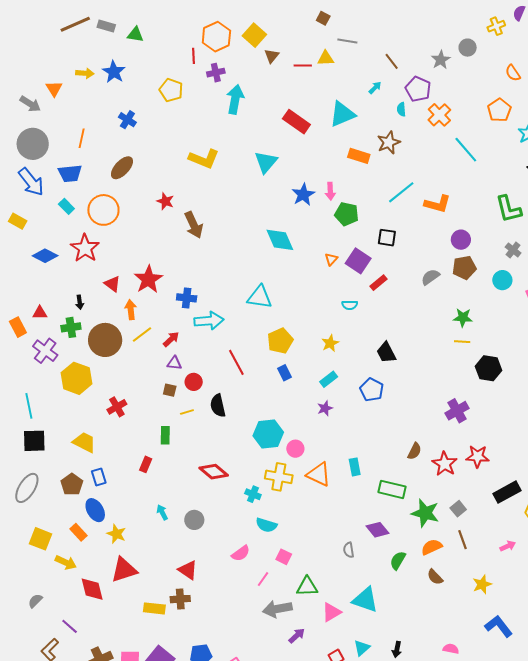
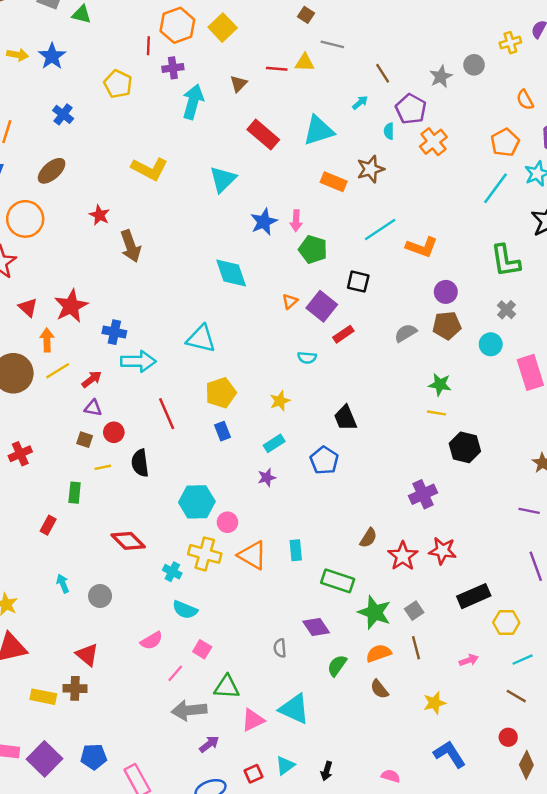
brown triangle: (272, 56) -> (239, 84), moved
cyan line: (466, 150) -> (496, 188), moved, turned 72

